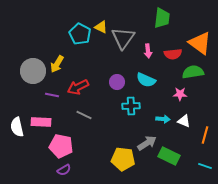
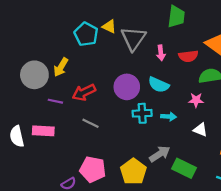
purple circle: (117, 82) -> (127, 87), size x1.5
cyan arrow: (163, 119) -> (169, 117), moved
pink pentagon: (61, 146) -> (93, 169), moved
yellow pentagon: (123, 159) -> (133, 172), turned 30

